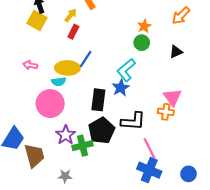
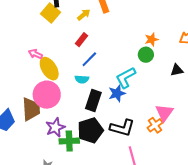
red rectangle: (73, 32) -> (81, 40), moved
yellow ellipse: (67, 68) -> (49, 69), moved, turned 45
cyan semicircle: (59, 82) -> (82, 79), moved
orange cross: (166, 112) -> (155, 125), turned 35
brown trapezoid: (34, 156) -> (31, 109), moved

